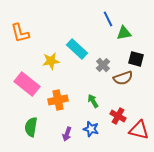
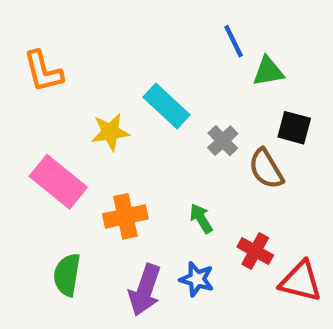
brown semicircle: (123, 78) -> (266, 169), turned 78
purple arrow: (67, 134) -> (145, 290), size x1.6

